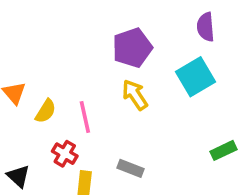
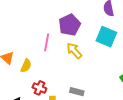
cyan square: (195, 77) -> (106, 37), turned -30
pink line: (85, 117) -> (47, 42), moved, turned 30

